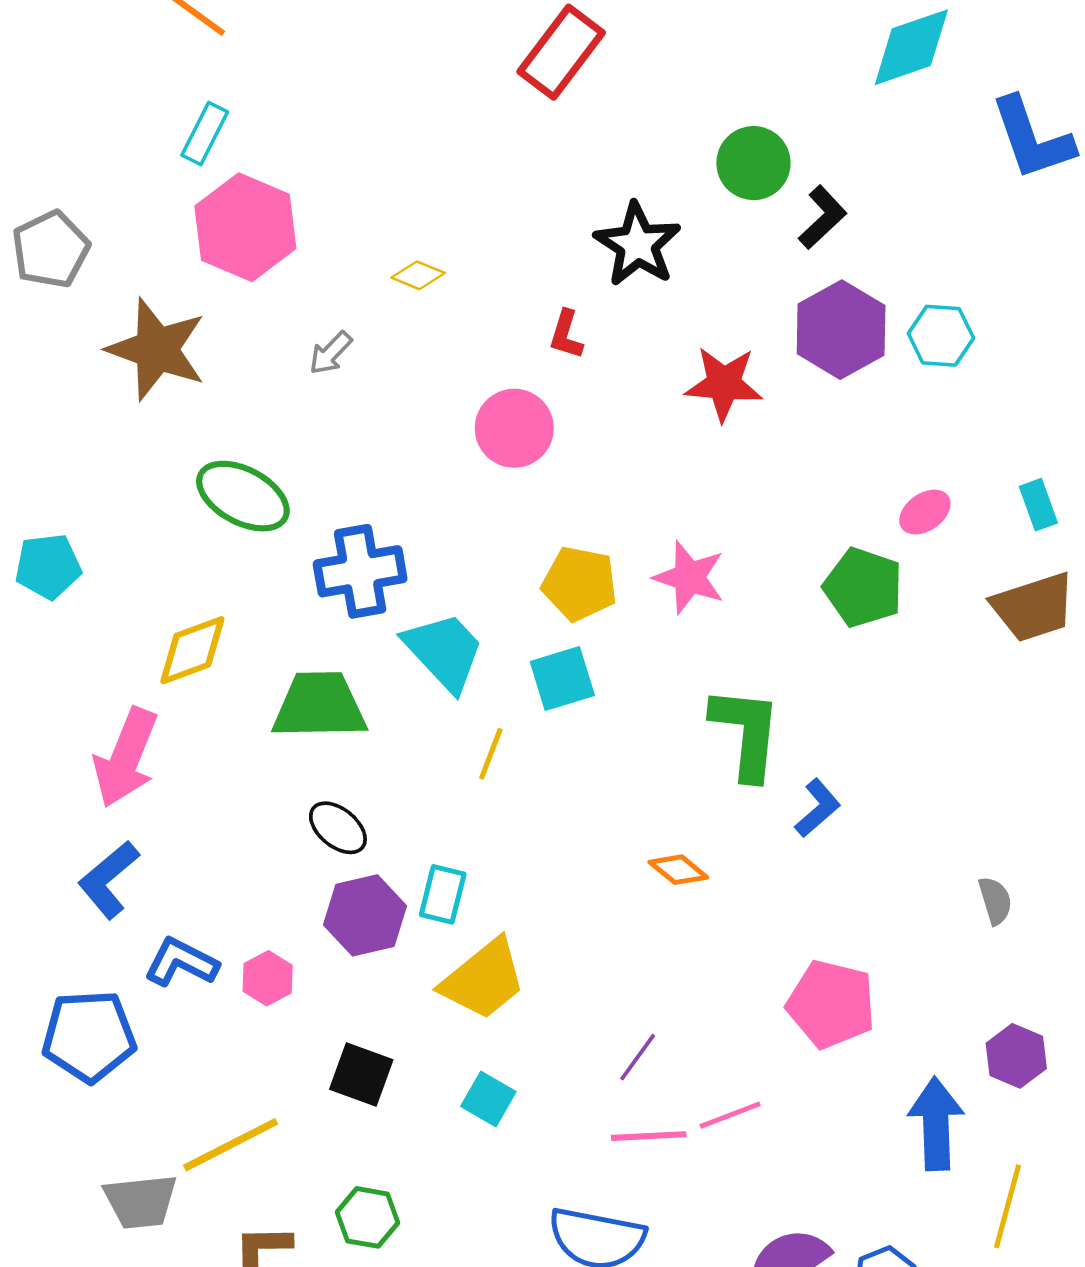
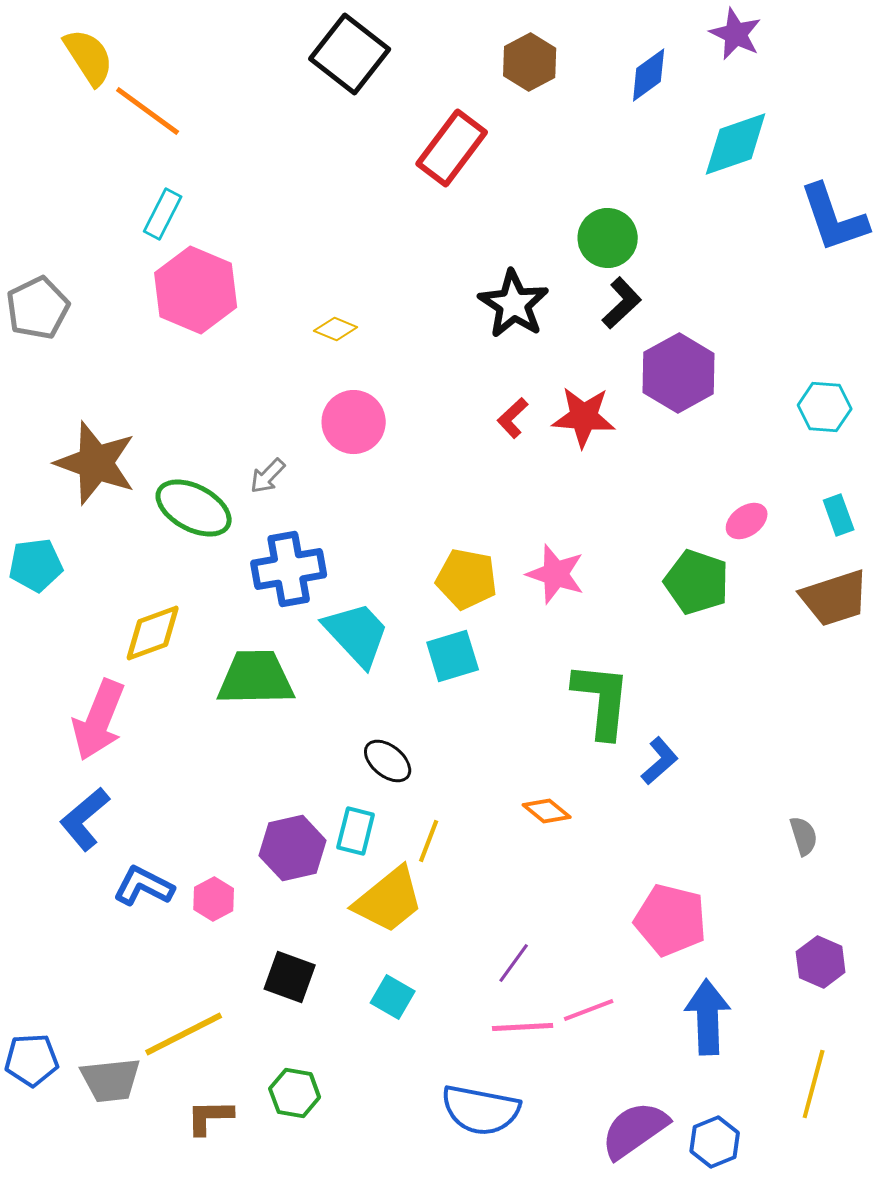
black L-shape: (823, 217) -> (622, 303), moved
red L-shape: (566, 334) -> (513, 418), moved, turned 30
cyan hexagon: (941, 336) -> (825, 407), moved
brown star: (157, 349) -> (96, 463), moved
gray arrow: (331, 353) -> (268, 476), moved
pink circle: (514, 428) -> (354, 422), moved
yellow line: (491, 754) -> (429, 841), moved
black ellipse: (338, 828) -> (388, 761), moved
blue pentagon: (89, 1036) -> (32, 1060), moved, size x0.7
blue arrow: (936, 1124) -> (708, 1017), moved

